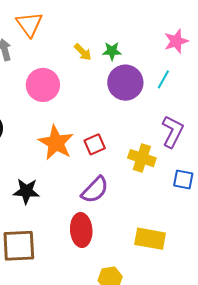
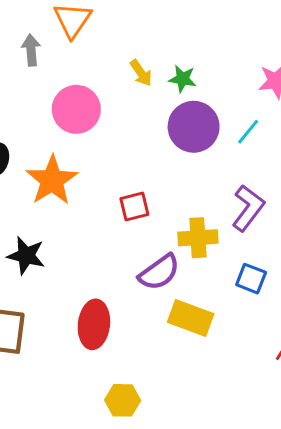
orange star: (56, 143) -> (52, 180), moved
yellow cross: (142, 158) -> (198, 238), turned -32
purple semicircle: (95, 190) -> (159, 272), moved
yellow rectangle: (150, 239) -> (191, 318), moved

